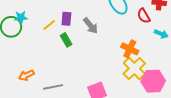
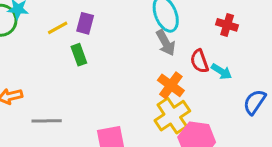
red semicircle: (144, 16) -> (199, 61), moved
gray arrow: (91, 26) -> (166, 43), moved

